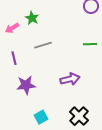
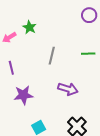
gray line: (43, 45) -> (52, 56), moved, turned -60
purple arrow: (70, 79) -> (68, 89), turned 30

